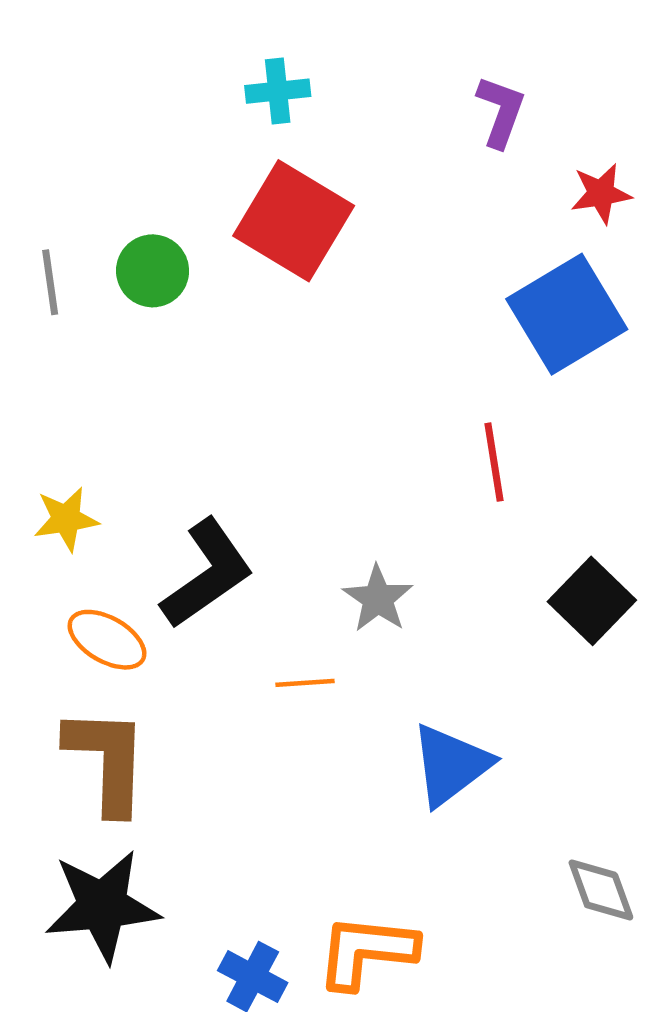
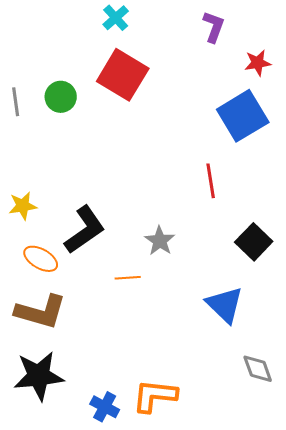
cyan cross: (278, 91) -> (116, 18), turned -36
brown L-shape: (107, 760) -> (41, 312), turned 104
blue triangle: (451, 765) -> (225, 305), moved, turned -39

